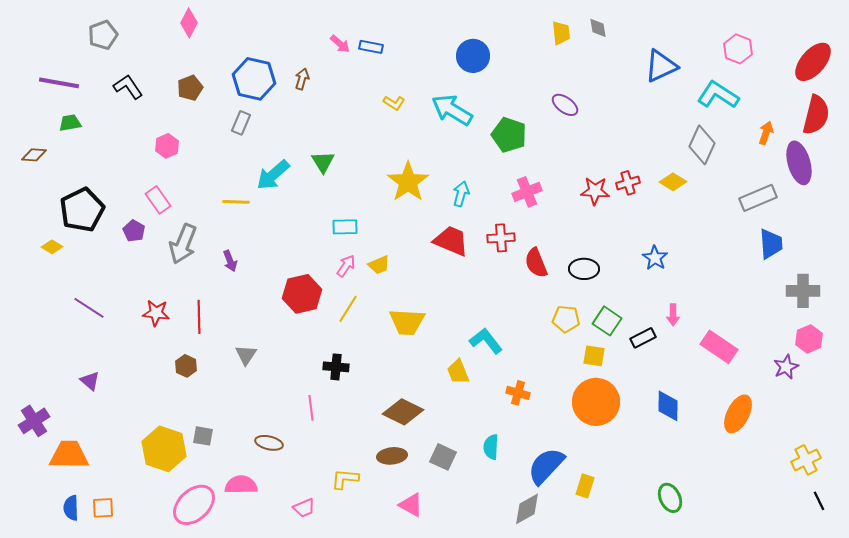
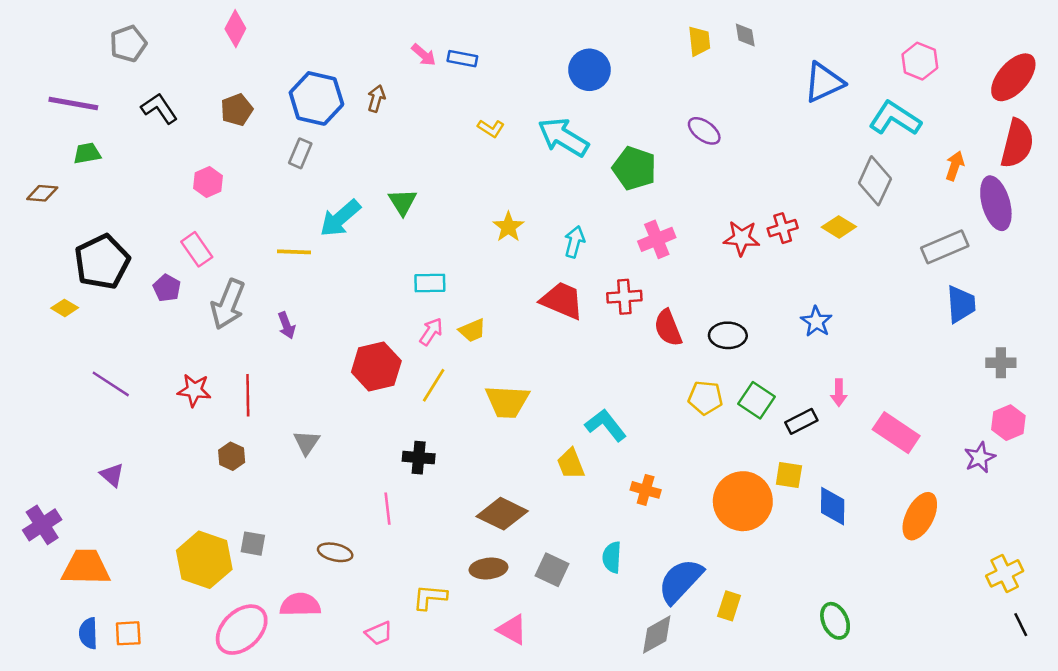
yellow star: (408, 182) -> (508, 227), size x0.6
gray cross: (803, 291) -> (1001, 363), size x0.7
yellow square: (594, 356) -> (789, 475), moved

